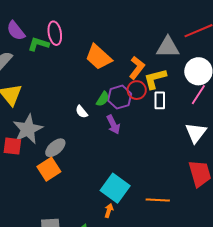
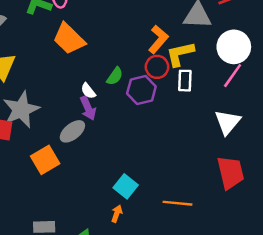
orange trapezoid: (99, 57) -> (69, 39), moved
purple hexagon: (120, 97) -> (141, 90), moved
purple arrow: (113, 125) -> (88, 108), moved
gray ellipse: (55, 148) -> (72, 131), moved
cyan square: (115, 188) -> (126, 186), size x0.7

